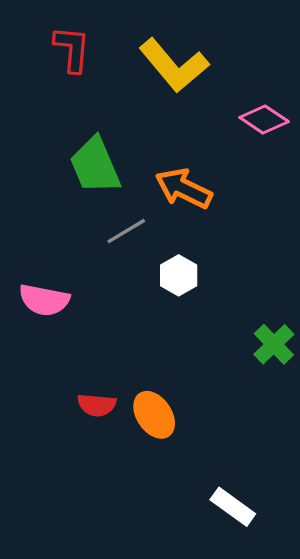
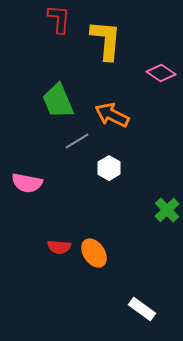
red L-shape: (72, 49) -> (59, 19), moved
yellow L-shape: (174, 65) -> (106, 40), turned -135

